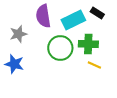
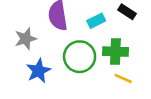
cyan rectangle: (73, 20) -> (96, 21), size x0.6
blue star: (14, 64) -> (38, 71), moved, turned 30

